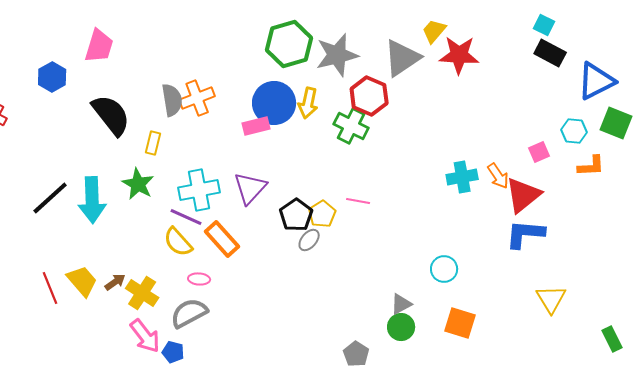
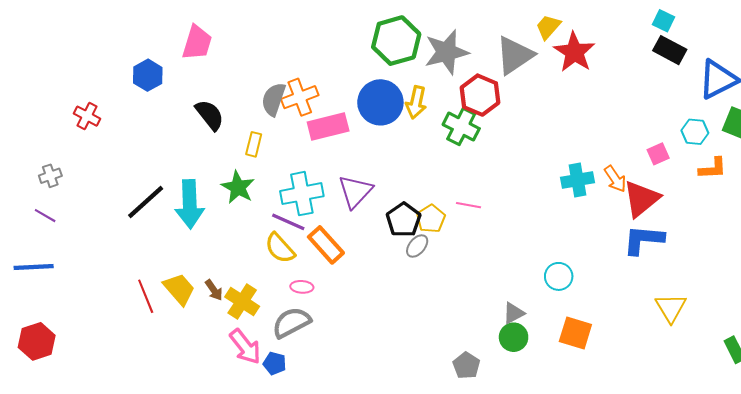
red star: (459, 55) -> (574, 52), turned 30
gray semicircle: (172, 100) -> (274, 99), turned -152
black semicircle: (111, 115) -> (210, 115), size x0.7
pink rectangle: (256, 126) -> (328, 127), moved, size x1.4
brown arrow: (115, 282) -> (214, 290), turned 90

